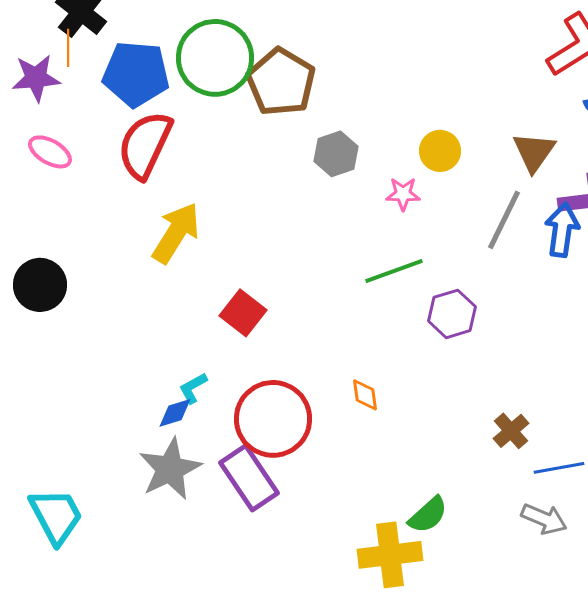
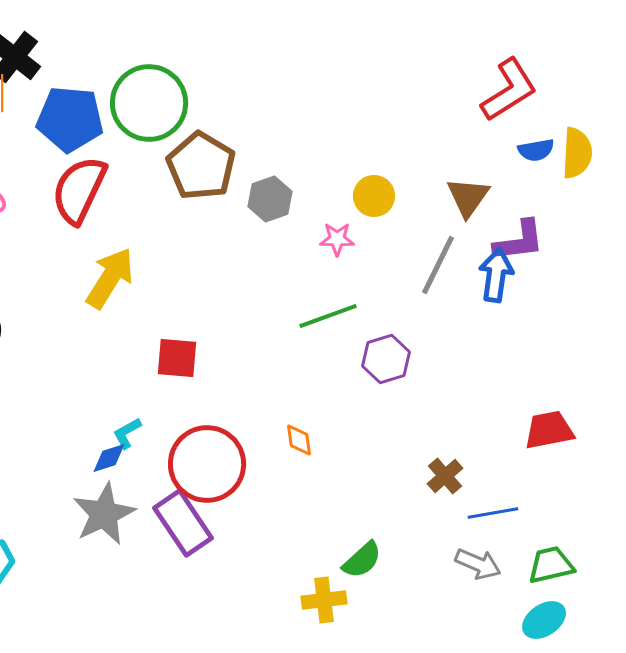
brown pentagon: (281, 82) -> (201, 166), moved
red square: (243, 313) -> (177, 358), turned -33
yellow cross: (390, 555) -> (324, 600), size x0.7

